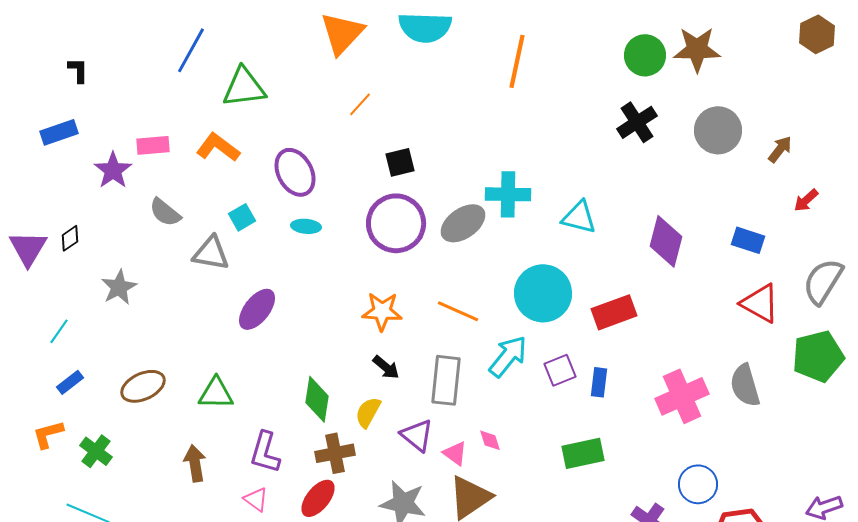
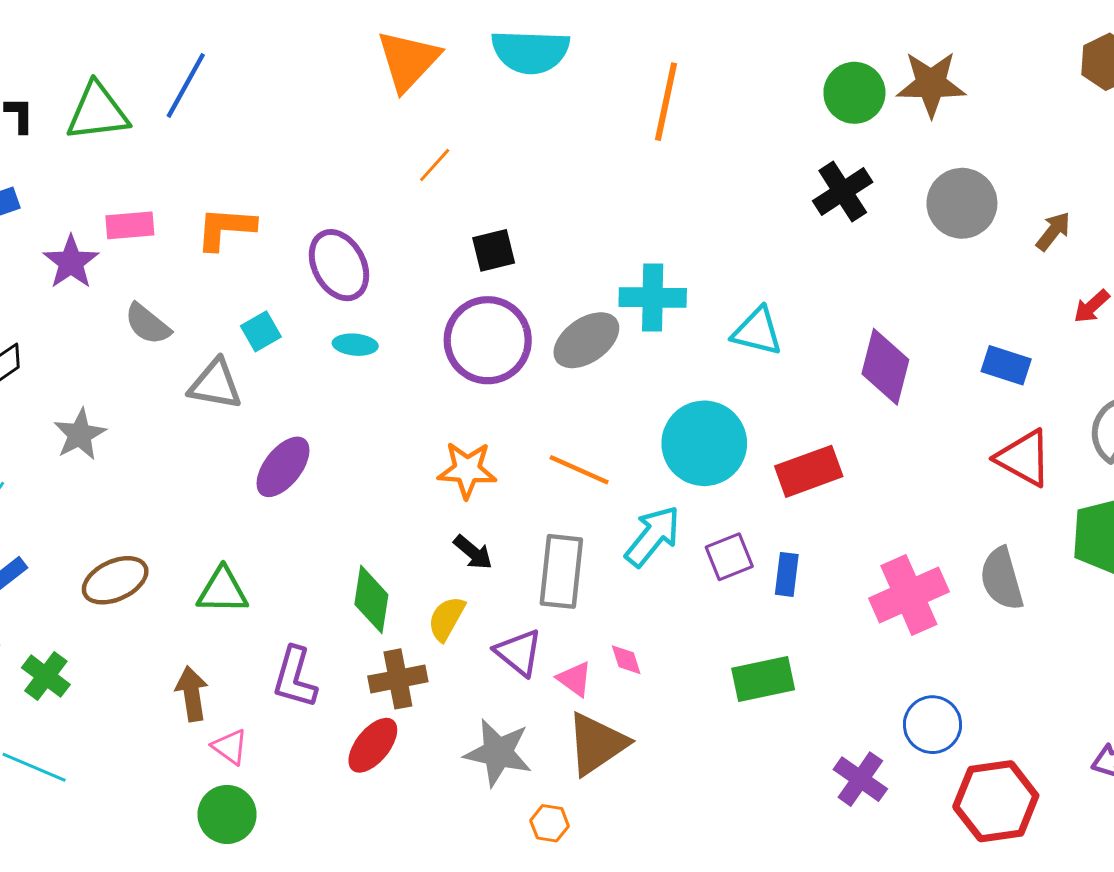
green triangle: (244, 87) -> (97, 112), moved
orange L-shape: (218, 147) -> (226, 228), turned -33
pink triangle: (256, 499) -> (230, 747), moved

